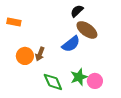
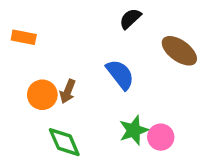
brown ellipse: (87, 30) -> (179, 51), moved
blue semicircle: (71, 44) -> (120, 74), turned -90
green diamond: (53, 82) -> (64, 142), moved

